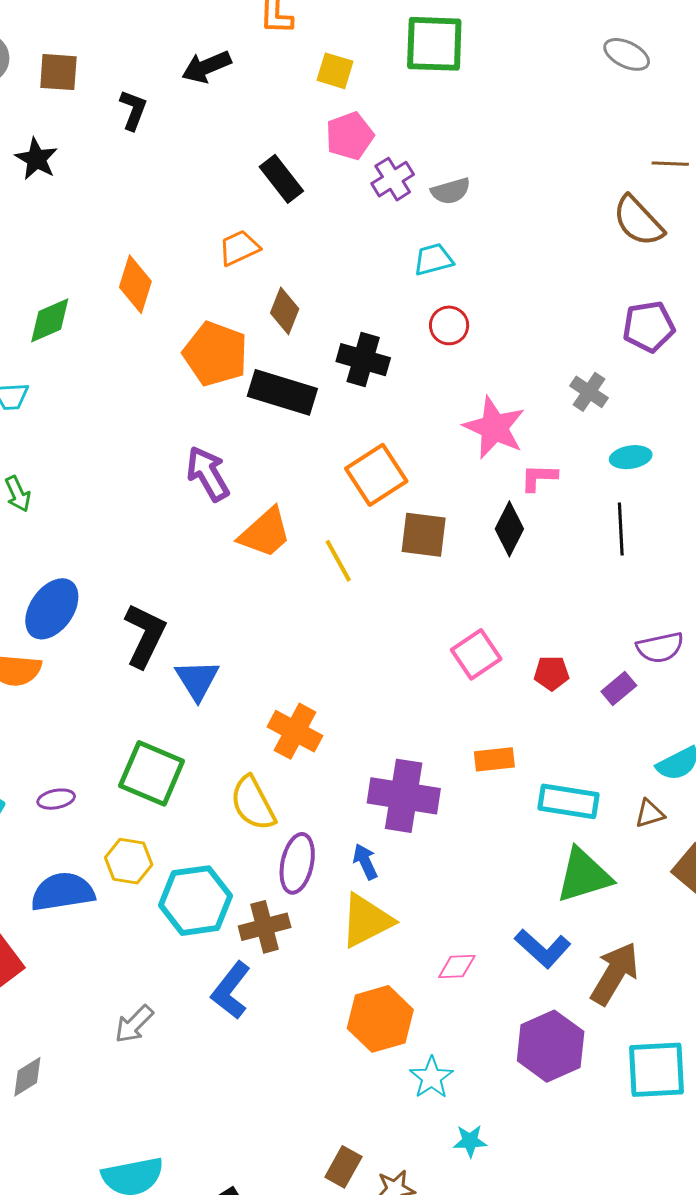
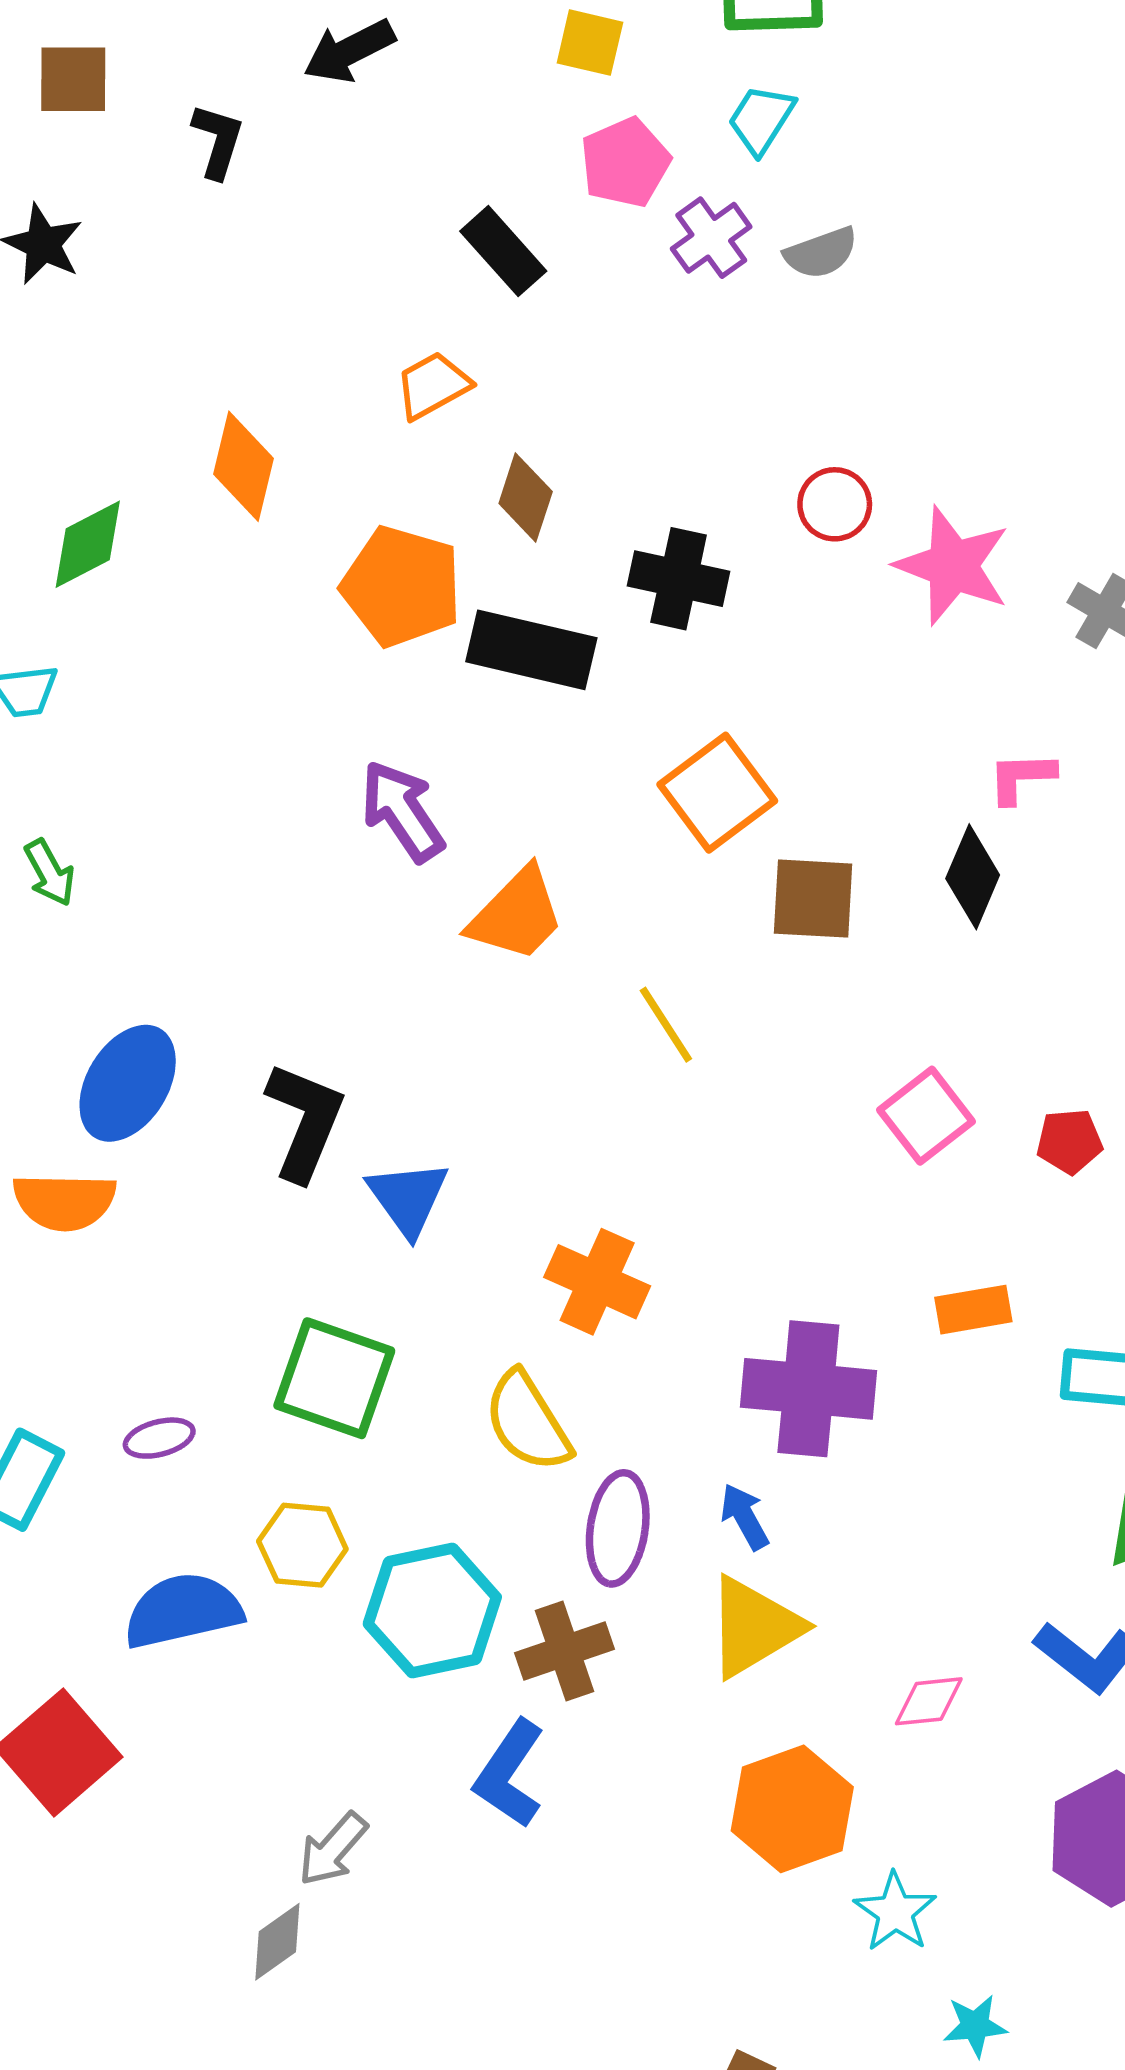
cyan trapezoid: (433, 259) -> (761, 119), moved, turned -39
pink star: (494, 428) -> (953, 566), moved
yellow line: (338, 561) -> (666, 1025), moved
gray diamond: (27, 1077) -> (277, 1942), moved

